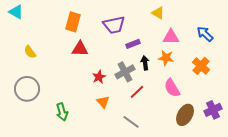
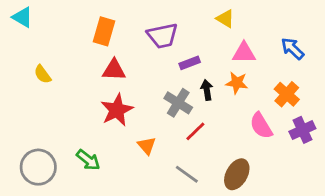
gray cross: (125, 72) -> (178, 103), turned -30
red star: (99, 77) -> (117, 110), moved, size x1.6
pink semicircle: (172, 88) -> (261, 126), moved
gray circle: (27, 89) -> (38, 167), moved
purple cross: (213, 110) -> (302, 130), moved
green arrow: (62, 112) -> (88, 160), turned -36
brown ellipse: (185, 115) -> (237, 174), moved

